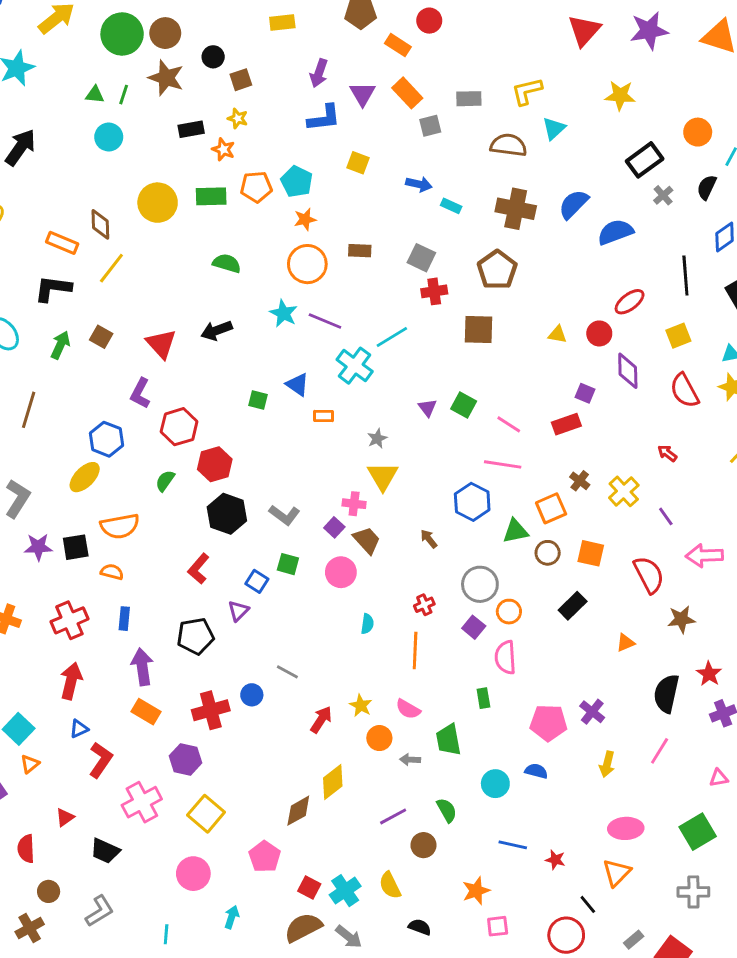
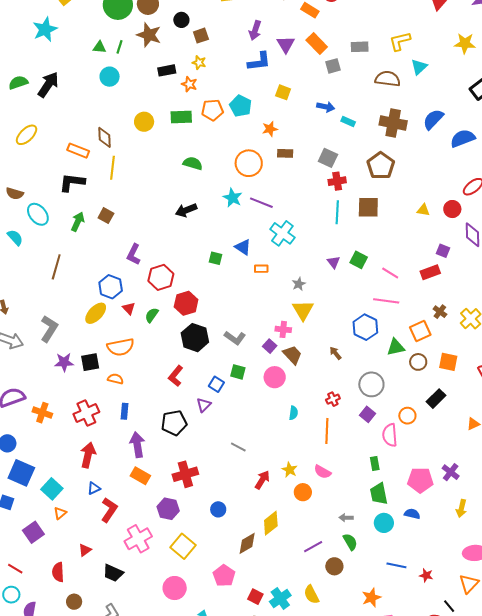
yellow circle: (158, 203) -> (144, 122), size x0.7
orange star: (305, 219) -> (270, 129), moved
yellow line: (111, 268) -> (113, 168), turned -30
cyan line: (392, 337) -> (337, 212), moved, turned -55
red triangle: (161, 344) -> (129, 308), moved, size x0.6
orange circle: (509, 612) -> (407, 416), moved
blue circle: (252, 695) -> (218, 509), moved
green trapezoid: (448, 740) -> (379, 494), moved
gray arrow: (410, 760) -> (346, 518), moved

